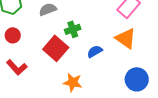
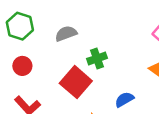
blue semicircle: (95, 51) -> (124, 99), moved

